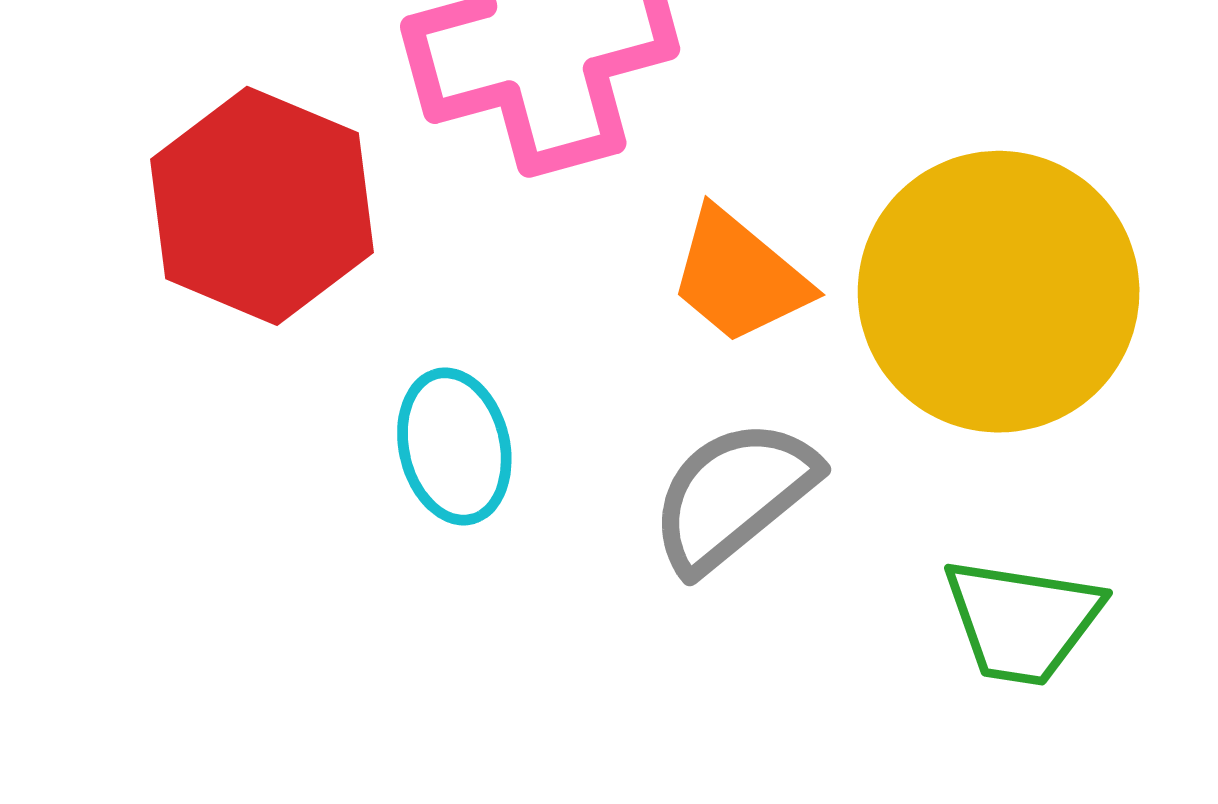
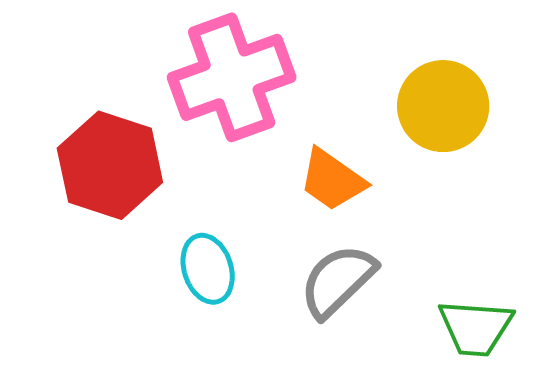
yellow circle: (999, 292) -> (443, 106), moved, size x0.7

